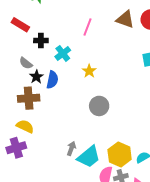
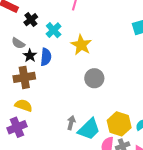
black cross: (41, 41) -> (31, 20), turned -32
yellow star: (89, 71) -> (81, 45), size x1.5

